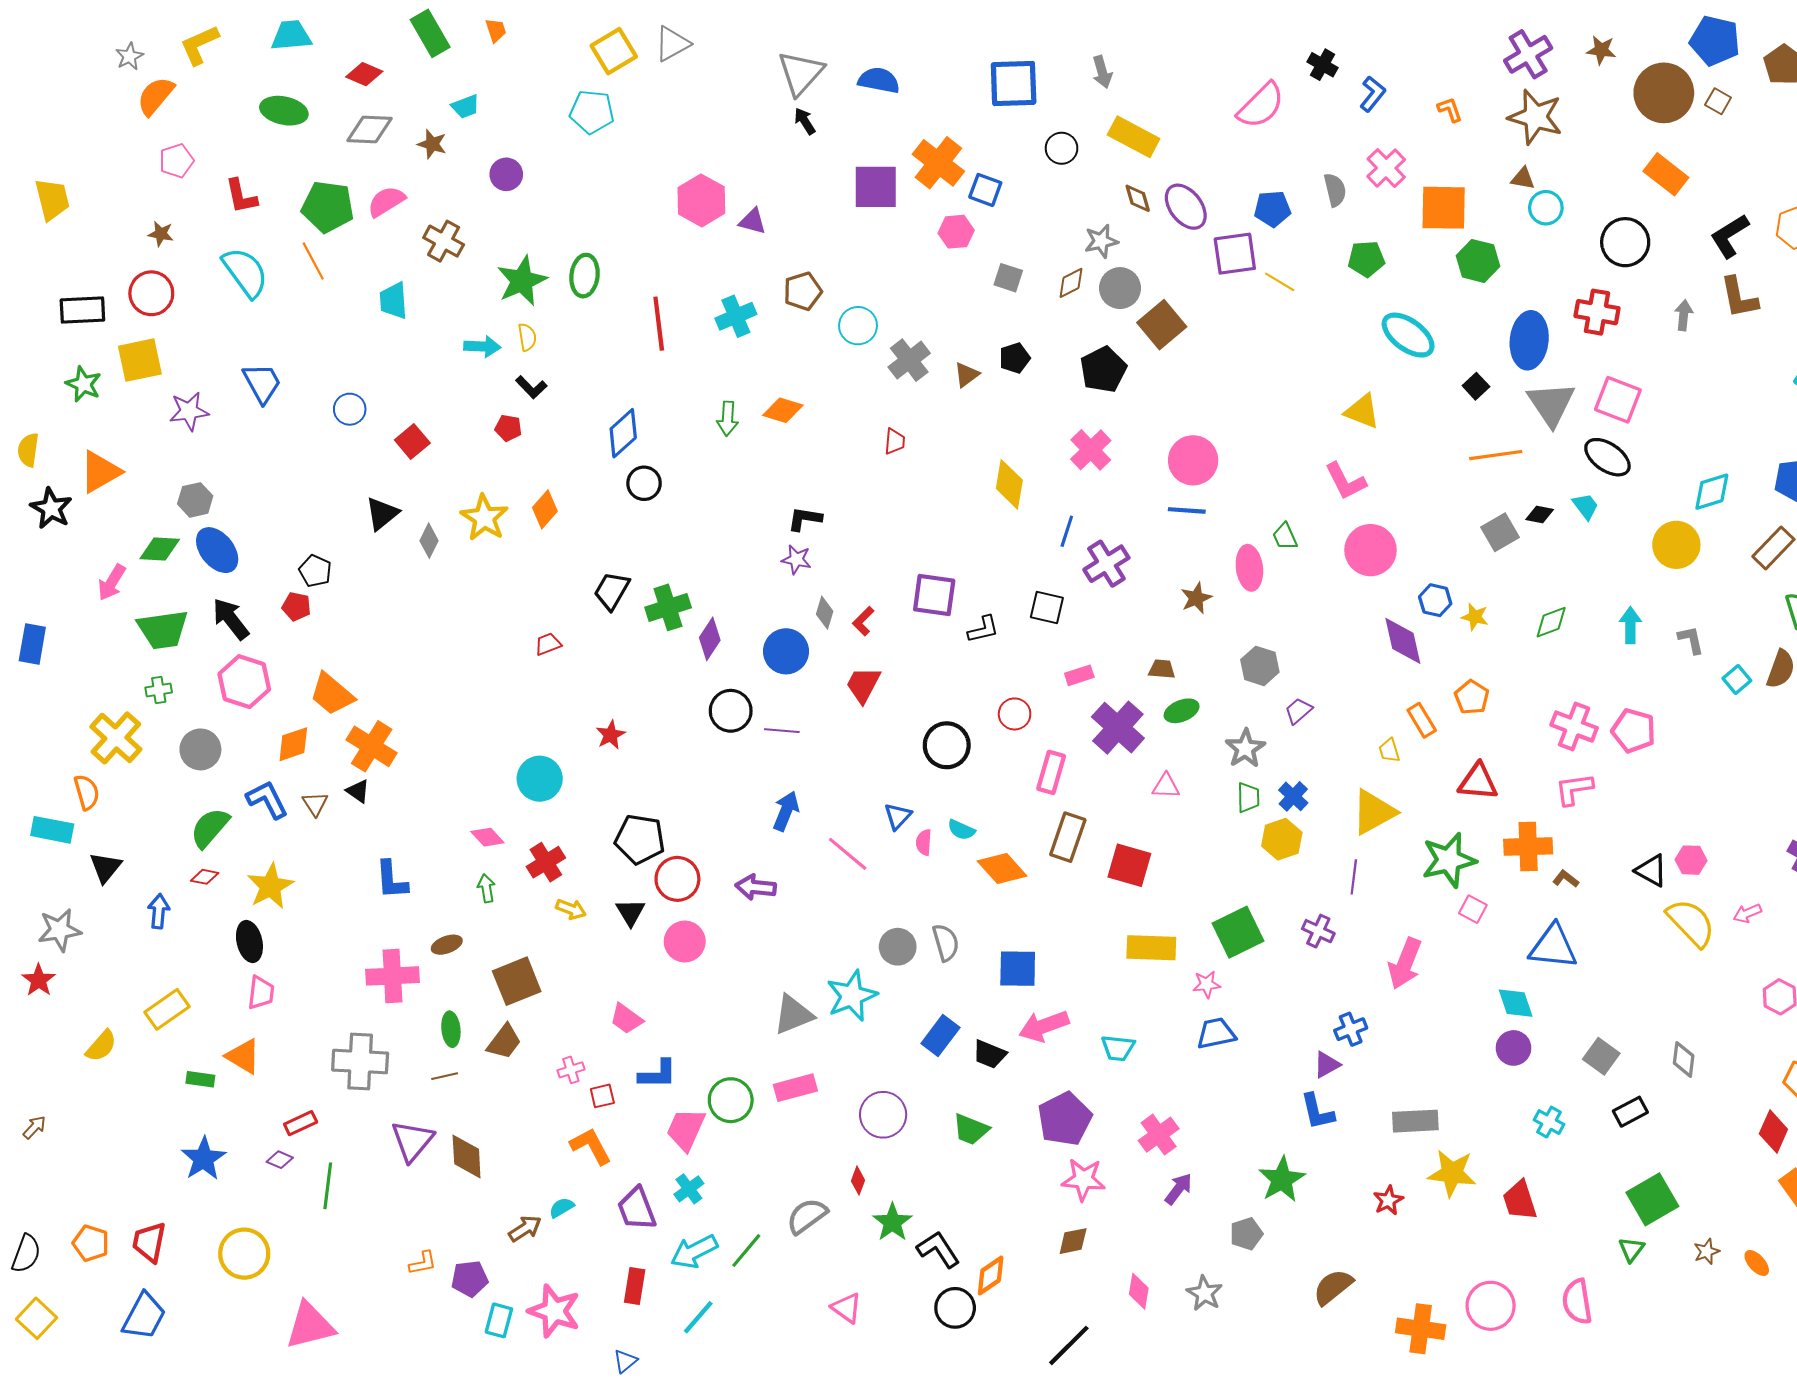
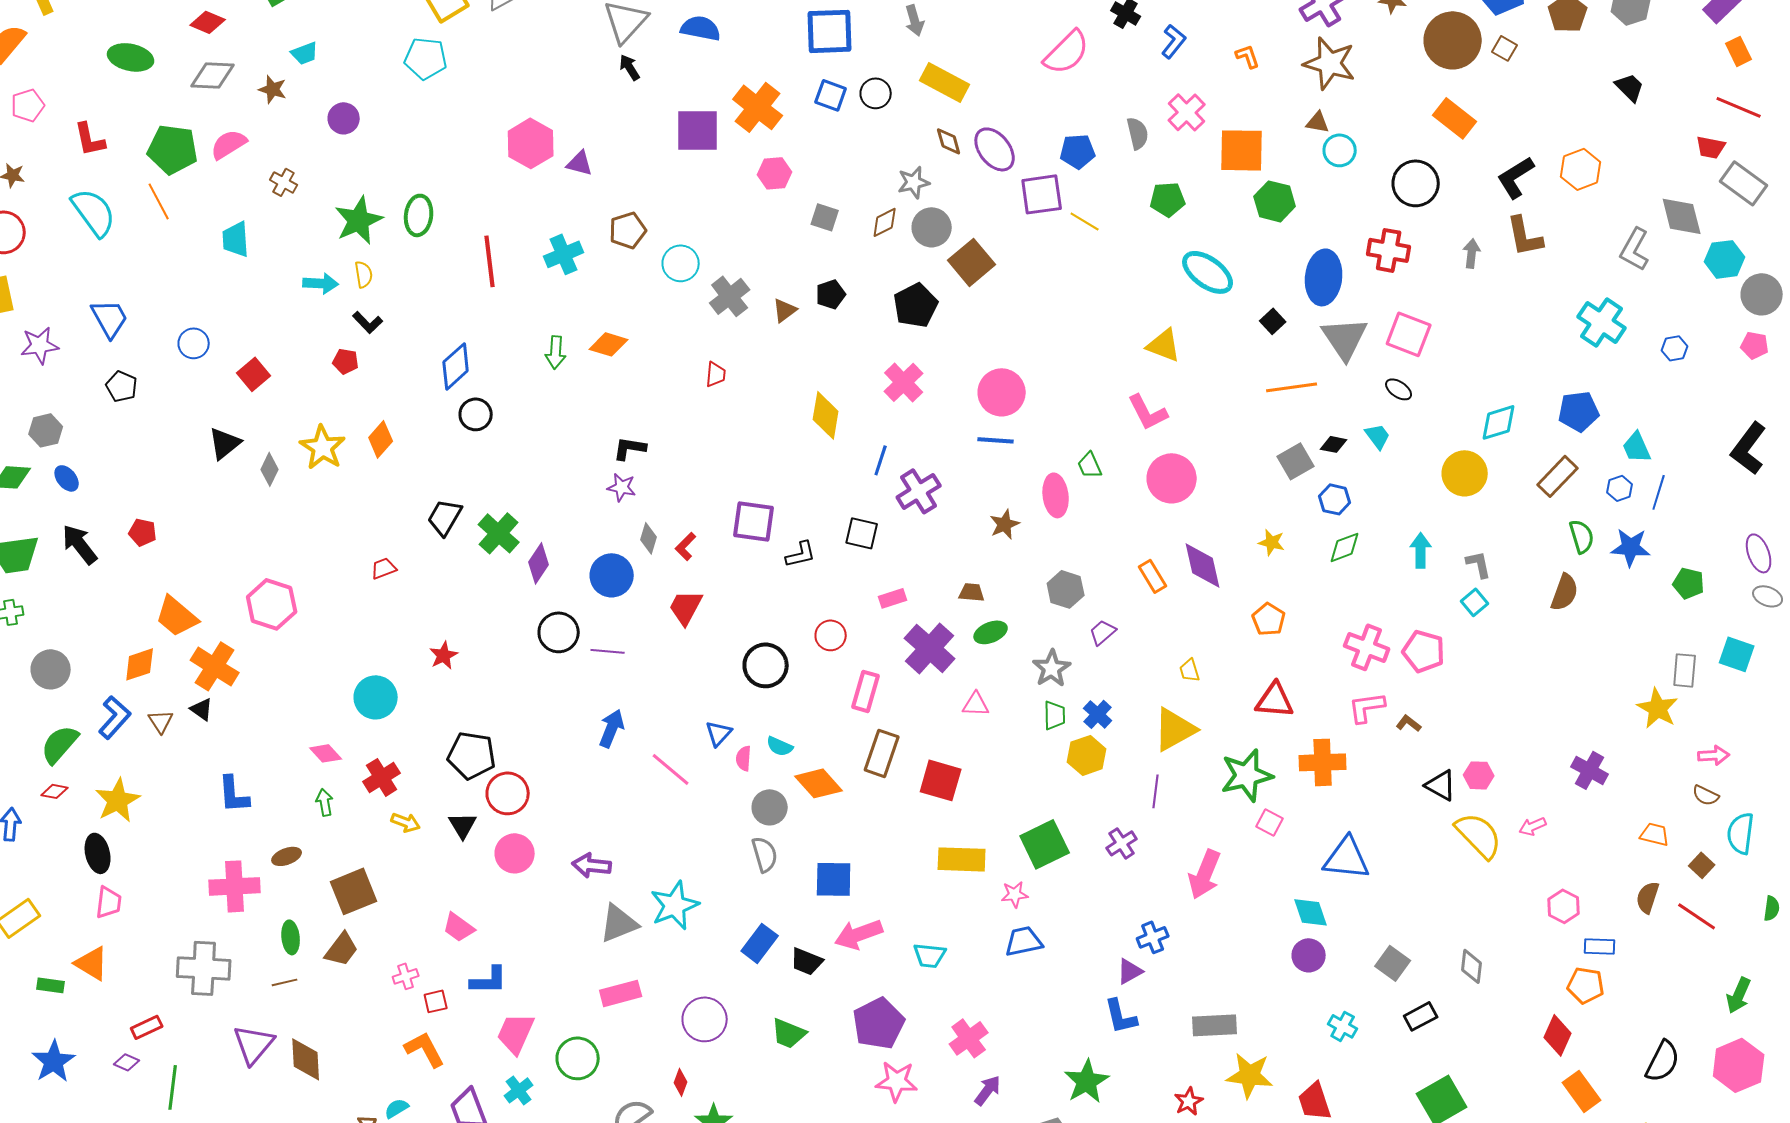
blue square: (985, 190) -> (831, 95), moved
brown cross: (444, 241) -> (284, 182), size x0.7
black ellipse: (1607, 457) -> (1399, 389), size x0.6
blue ellipse: (217, 550) -> (67, 478), size x0.6
black pentagon: (315, 571) -> (122, 386), moved
blue hexagon: (1435, 600) -> (1335, 499), moved
green cross: (668, 607) -> (499, 533), turned -30
cyan square: (1737, 680) -> (1475, 602), moved
pink hexagon: (244, 682) -> (272, 604), moved
orange rectangle: (1422, 720) -> (1153, 576), moved
blue L-shape: (267, 800) -> (115, 717), turned 69
brown L-shape: (1566, 879) -> (1409, 723), moved
purple arrow: (756, 887) -> (592, 865), moved
purple cross: (1318, 931) -> (1122, 843), turned 32
gray circle: (898, 947) -> (770, 807), moved
green circle: (731, 1100) -> (578, 1058), moved

